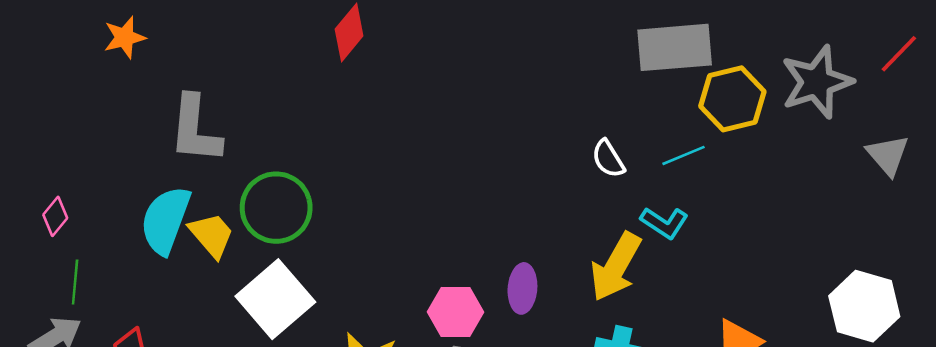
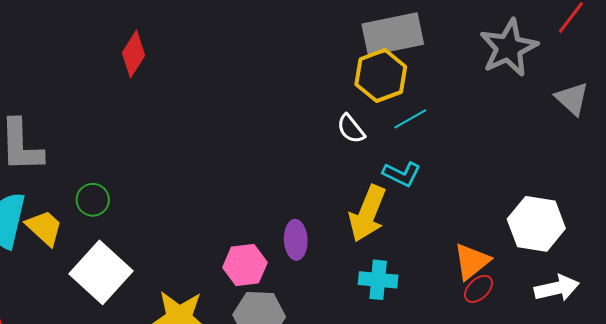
yellow hexagon: (732, 99) -> (381, 76), moved
green circle: (276, 208) -> (93, 200), size x0.6
white hexagon: (864, 306) -> (536, 224), moved

